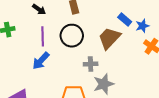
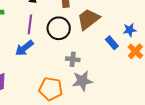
blue rectangle: (125, 19) -> (112, 43), moved
brown trapezoid: (109, 38) -> (88, 19), moved

